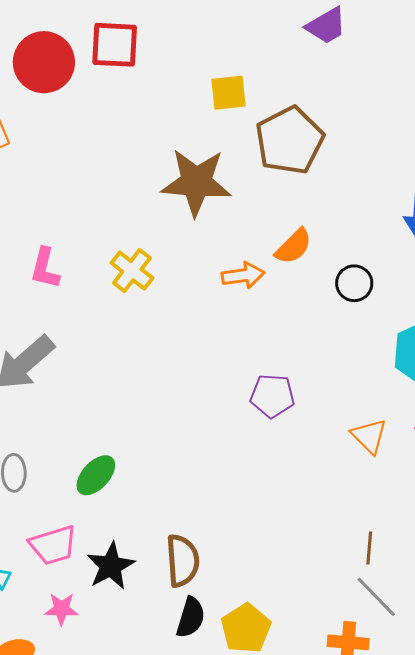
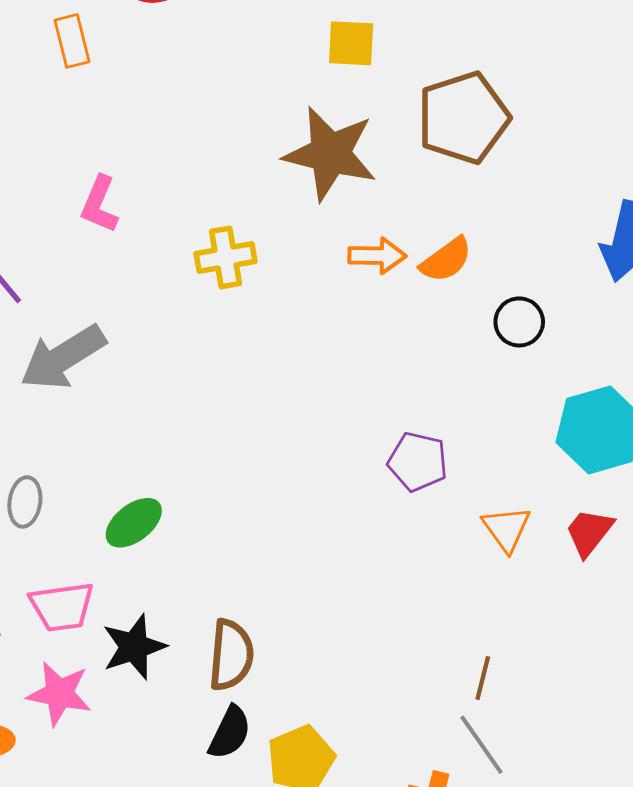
yellow square: (229, 93) -> (351, 43), moved
pink L-shape: (45, 268) -> (99, 204), moved
yellow cross: (132, 271) -> (226, 257), turned 33
orange arrow: (243, 275) -> (377, 256), moved
purple pentagon: (272, 396) -> (418, 462), moved
pink star: (61, 609) -> (59, 694), size x1.4

